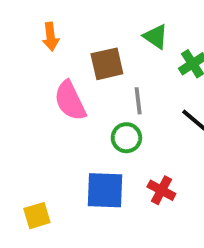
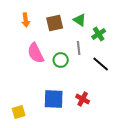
brown square: (107, 64) -> (55, 23), moved
gray line: (138, 101) -> (79, 48), moved
green circle: (126, 138) -> (61, 60), moved

